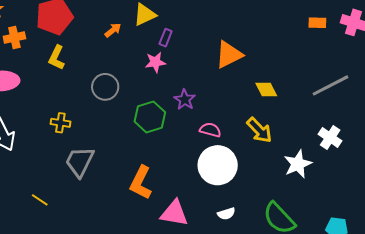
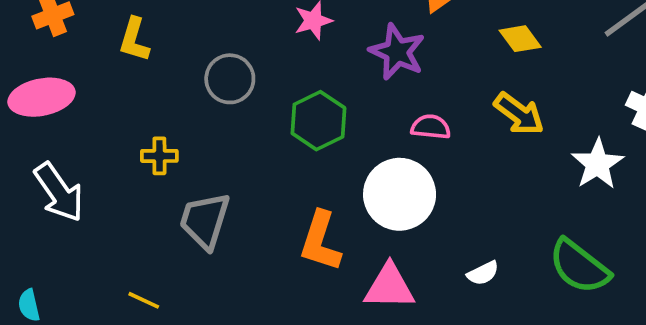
purple star: (185, 100) -> (397, 52), moved, size x1.4
white circle: (218, 165) -> (400, 194), moved

